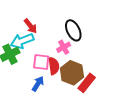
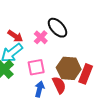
pink cross: (64, 47) -> (41, 37), moved
red semicircle: (54, 66) -> (59, 85), moved

